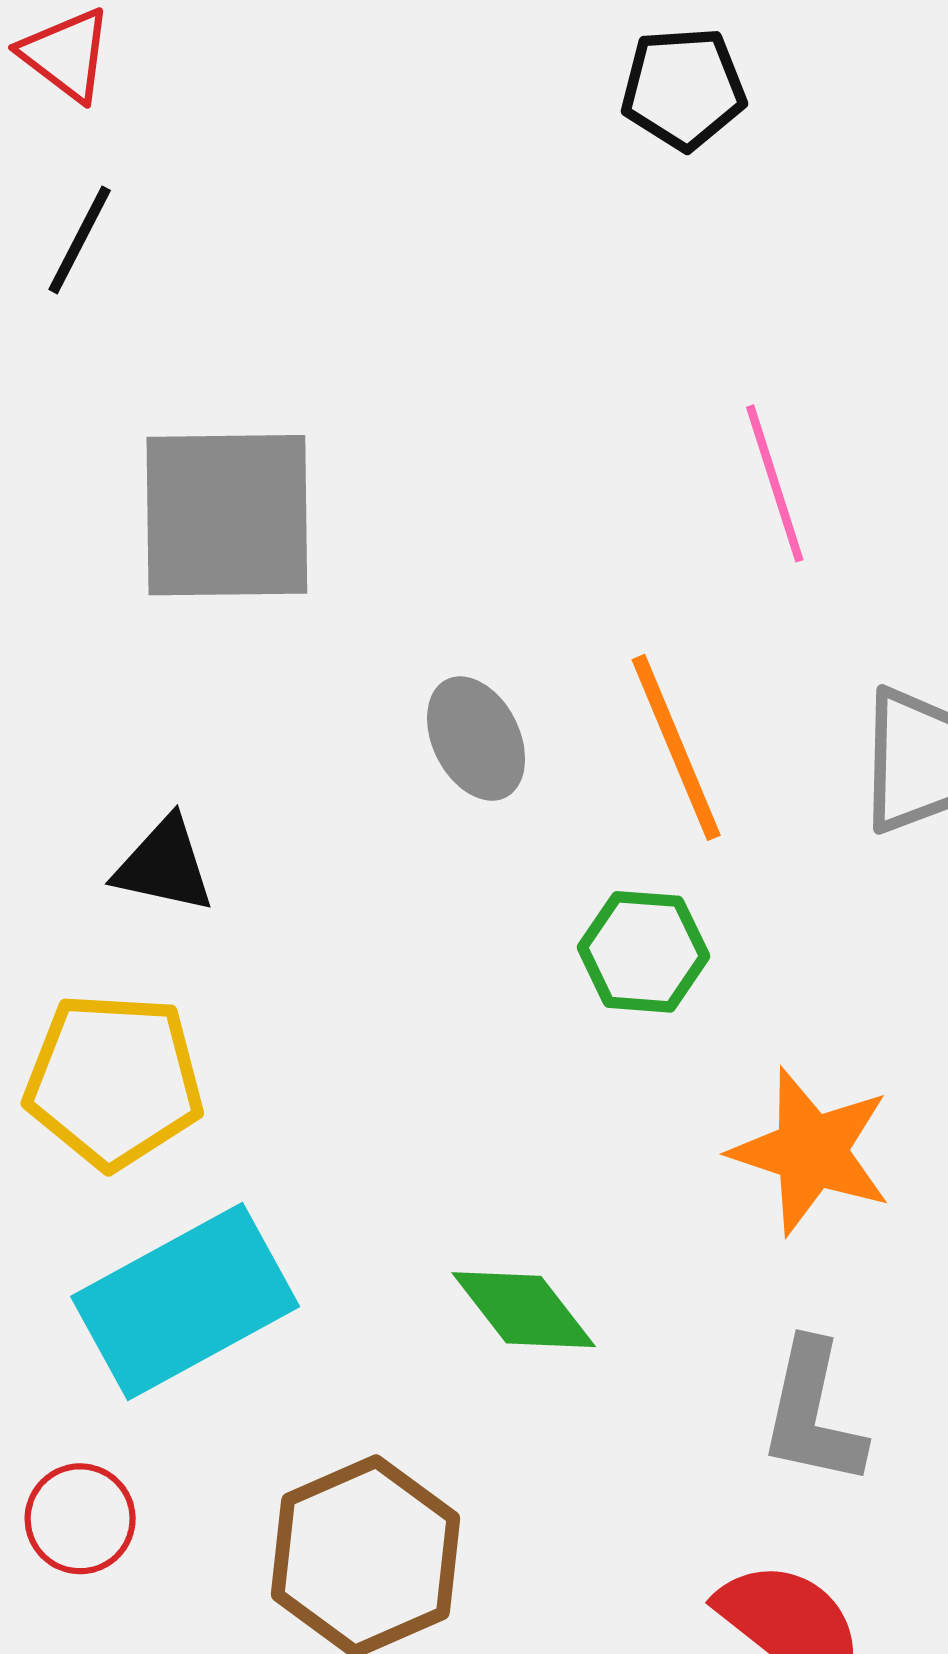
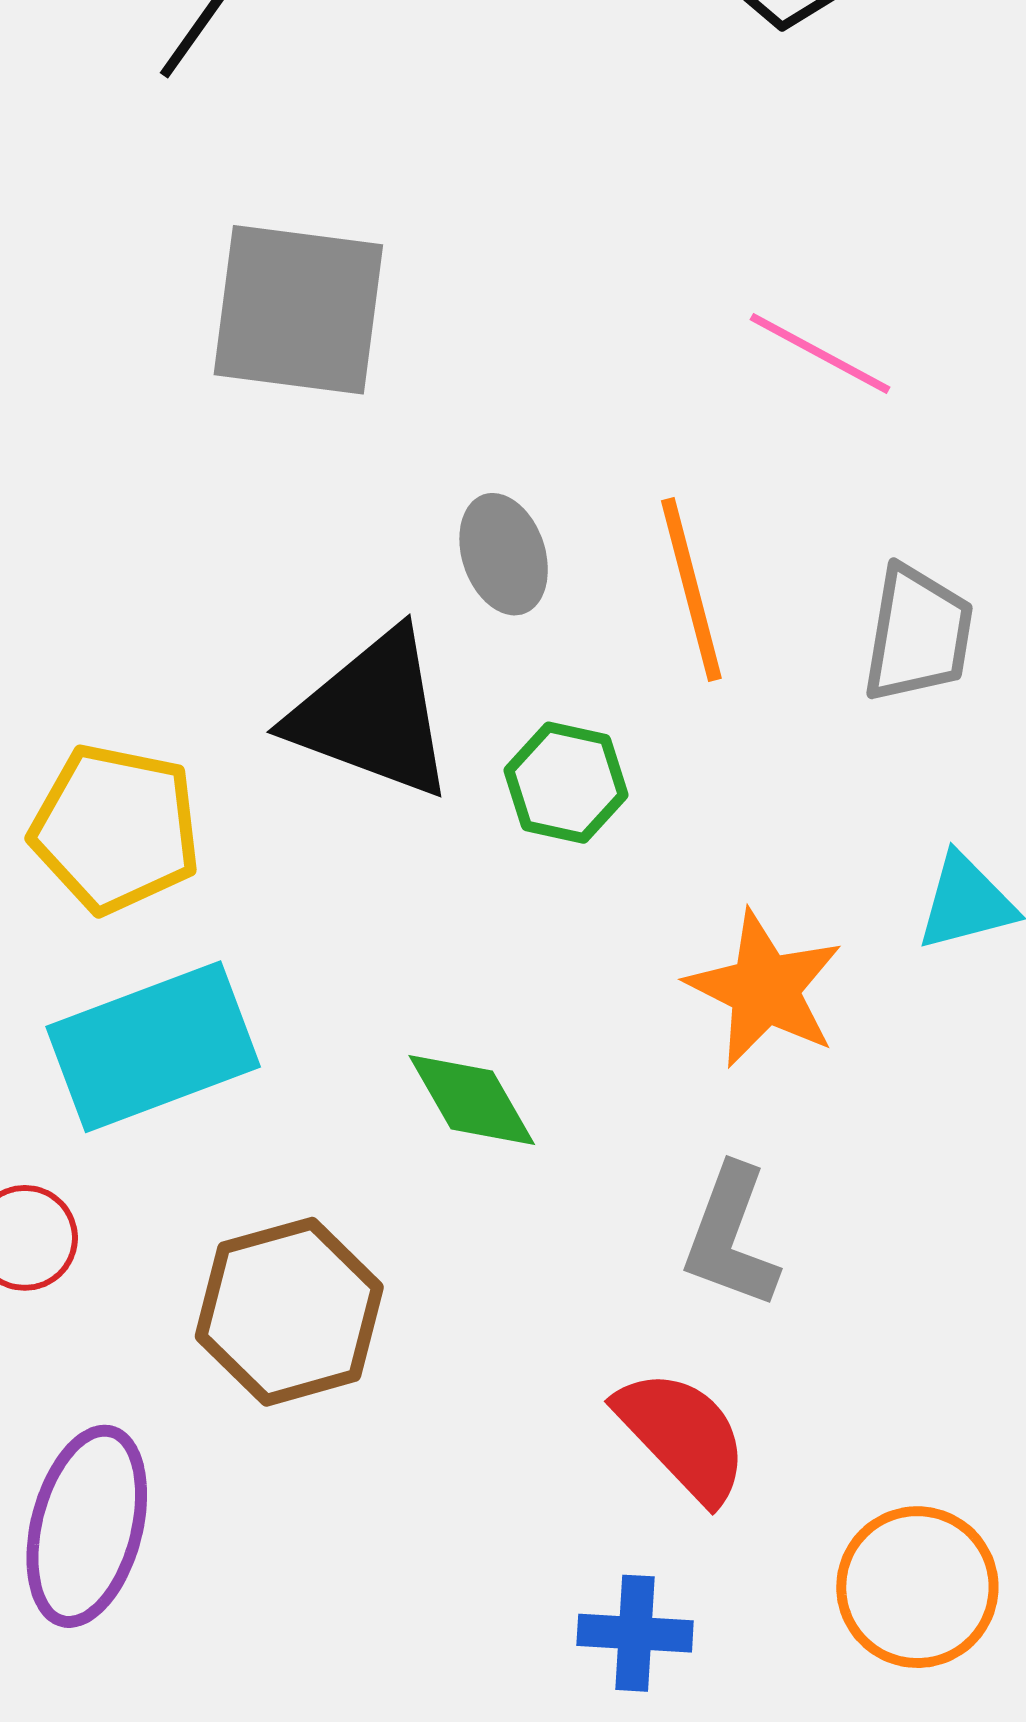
pink line: (775, 483) -> (820, 353), turned -52
black triangle: (164, 865) -> (372, 714), moved, size x1.8
green hexagon: (643, 952) -> (566, 783), moved

